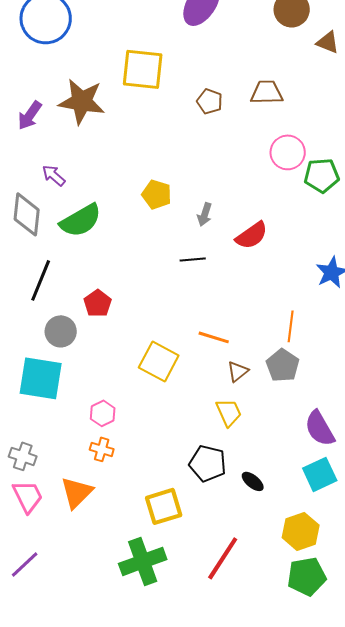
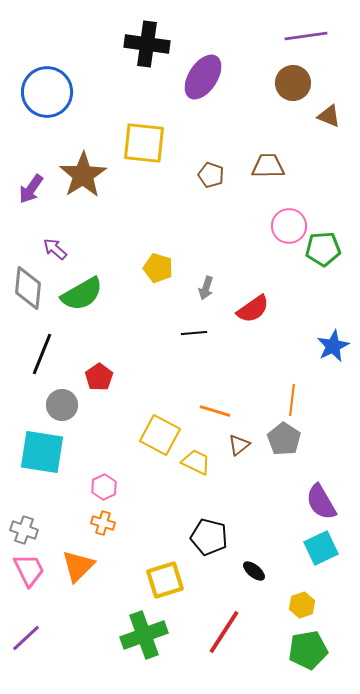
brown star: (82, 101) -> (83, 175), turned 30
yellow trapezoid: (229, 412) -> (196, 462), moved, turned -40
black ellipse: (253, 481) -> (254, 571), moved
yellow hexagon: (301, 531) -> (302, 605), size x0.7

